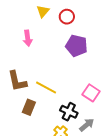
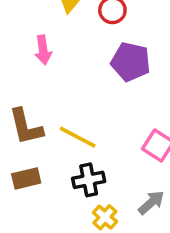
brown rectangle: (29, 107) -> (26, 178), moved, turned 56
black cross: (69, 112) -> (89, 180), moved, turned -36

